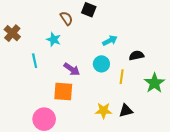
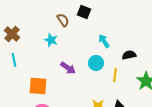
cyan arrow: (110, 41) -> (104, 41), turned -96
cyan line: (35, 61) -> (14, 60), moved
orange square: (63, 92) -> (38, 86), moved

